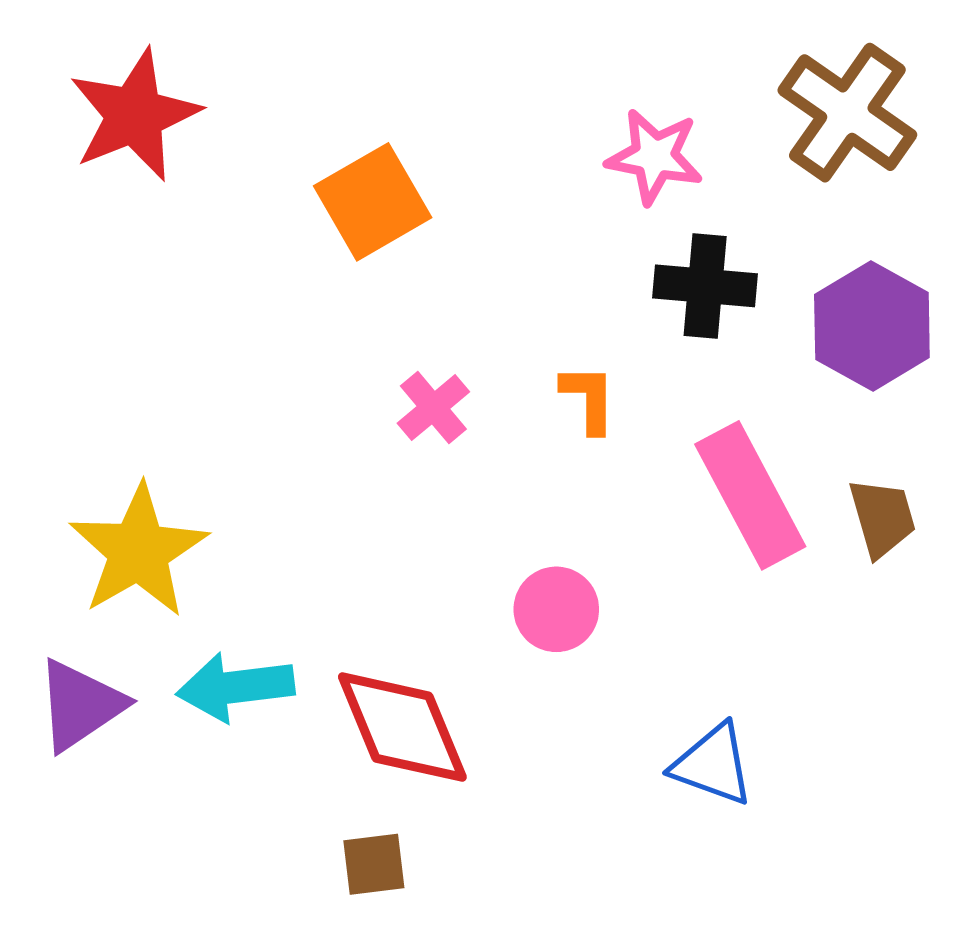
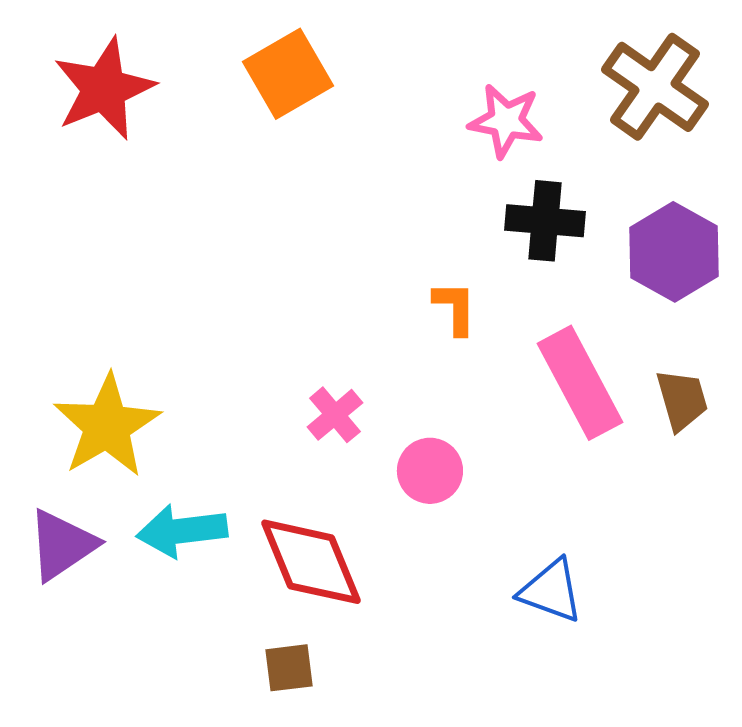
orange square: (373, 202) -> (288, 74), moved
pink cross: (433, 408) -> (335, 415), moved

